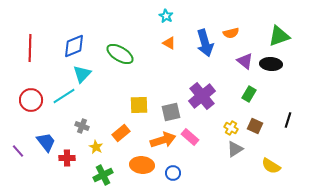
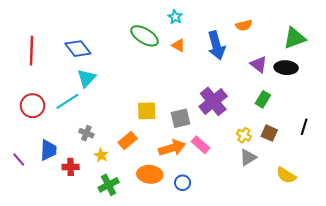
orange semicircle: (231, 33) -> (244, 25), moved
blue diamond: (74, 46) -> (78, 49), turned 75
green ellipse: (120, 54) -> (145, 36), moved
blue trapezoid: (46, 142) -> (48, 150), turned 40

